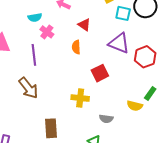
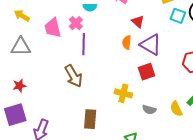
pink cross: (47, 32) -> (76, 23), moved
purple triangle: (119, 43) -> (151, 45), moved
yellow semicircle: (135, 106) -> (176, 109), turned 42
gray semicircle: (106, 119) -> (149, 110), moved

